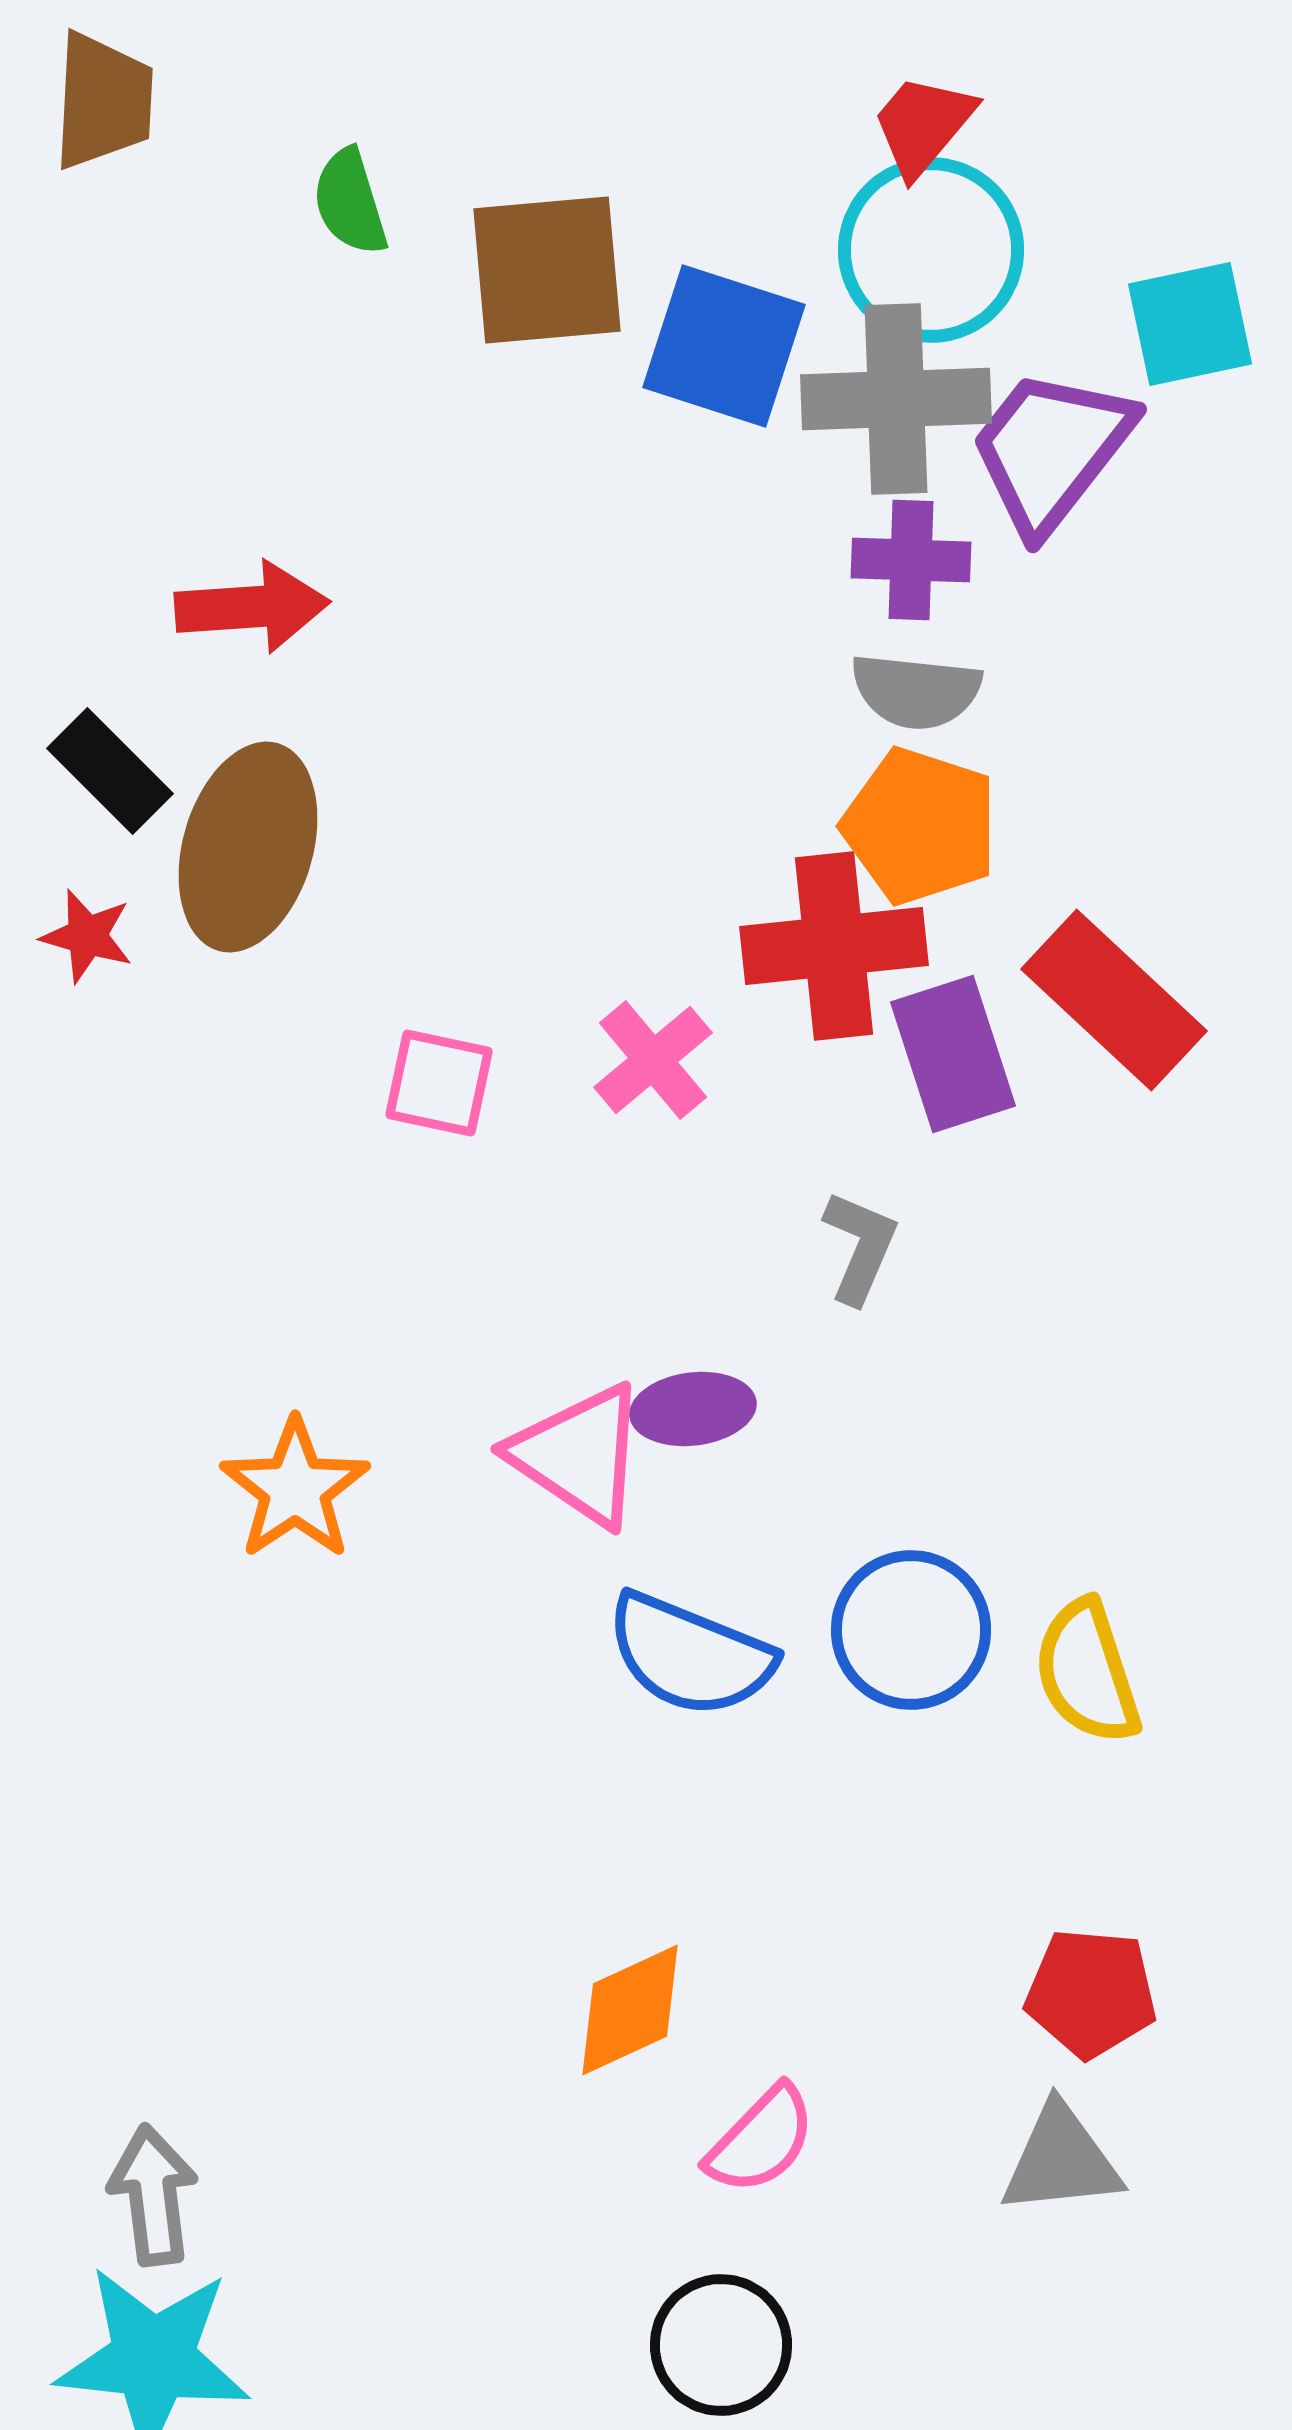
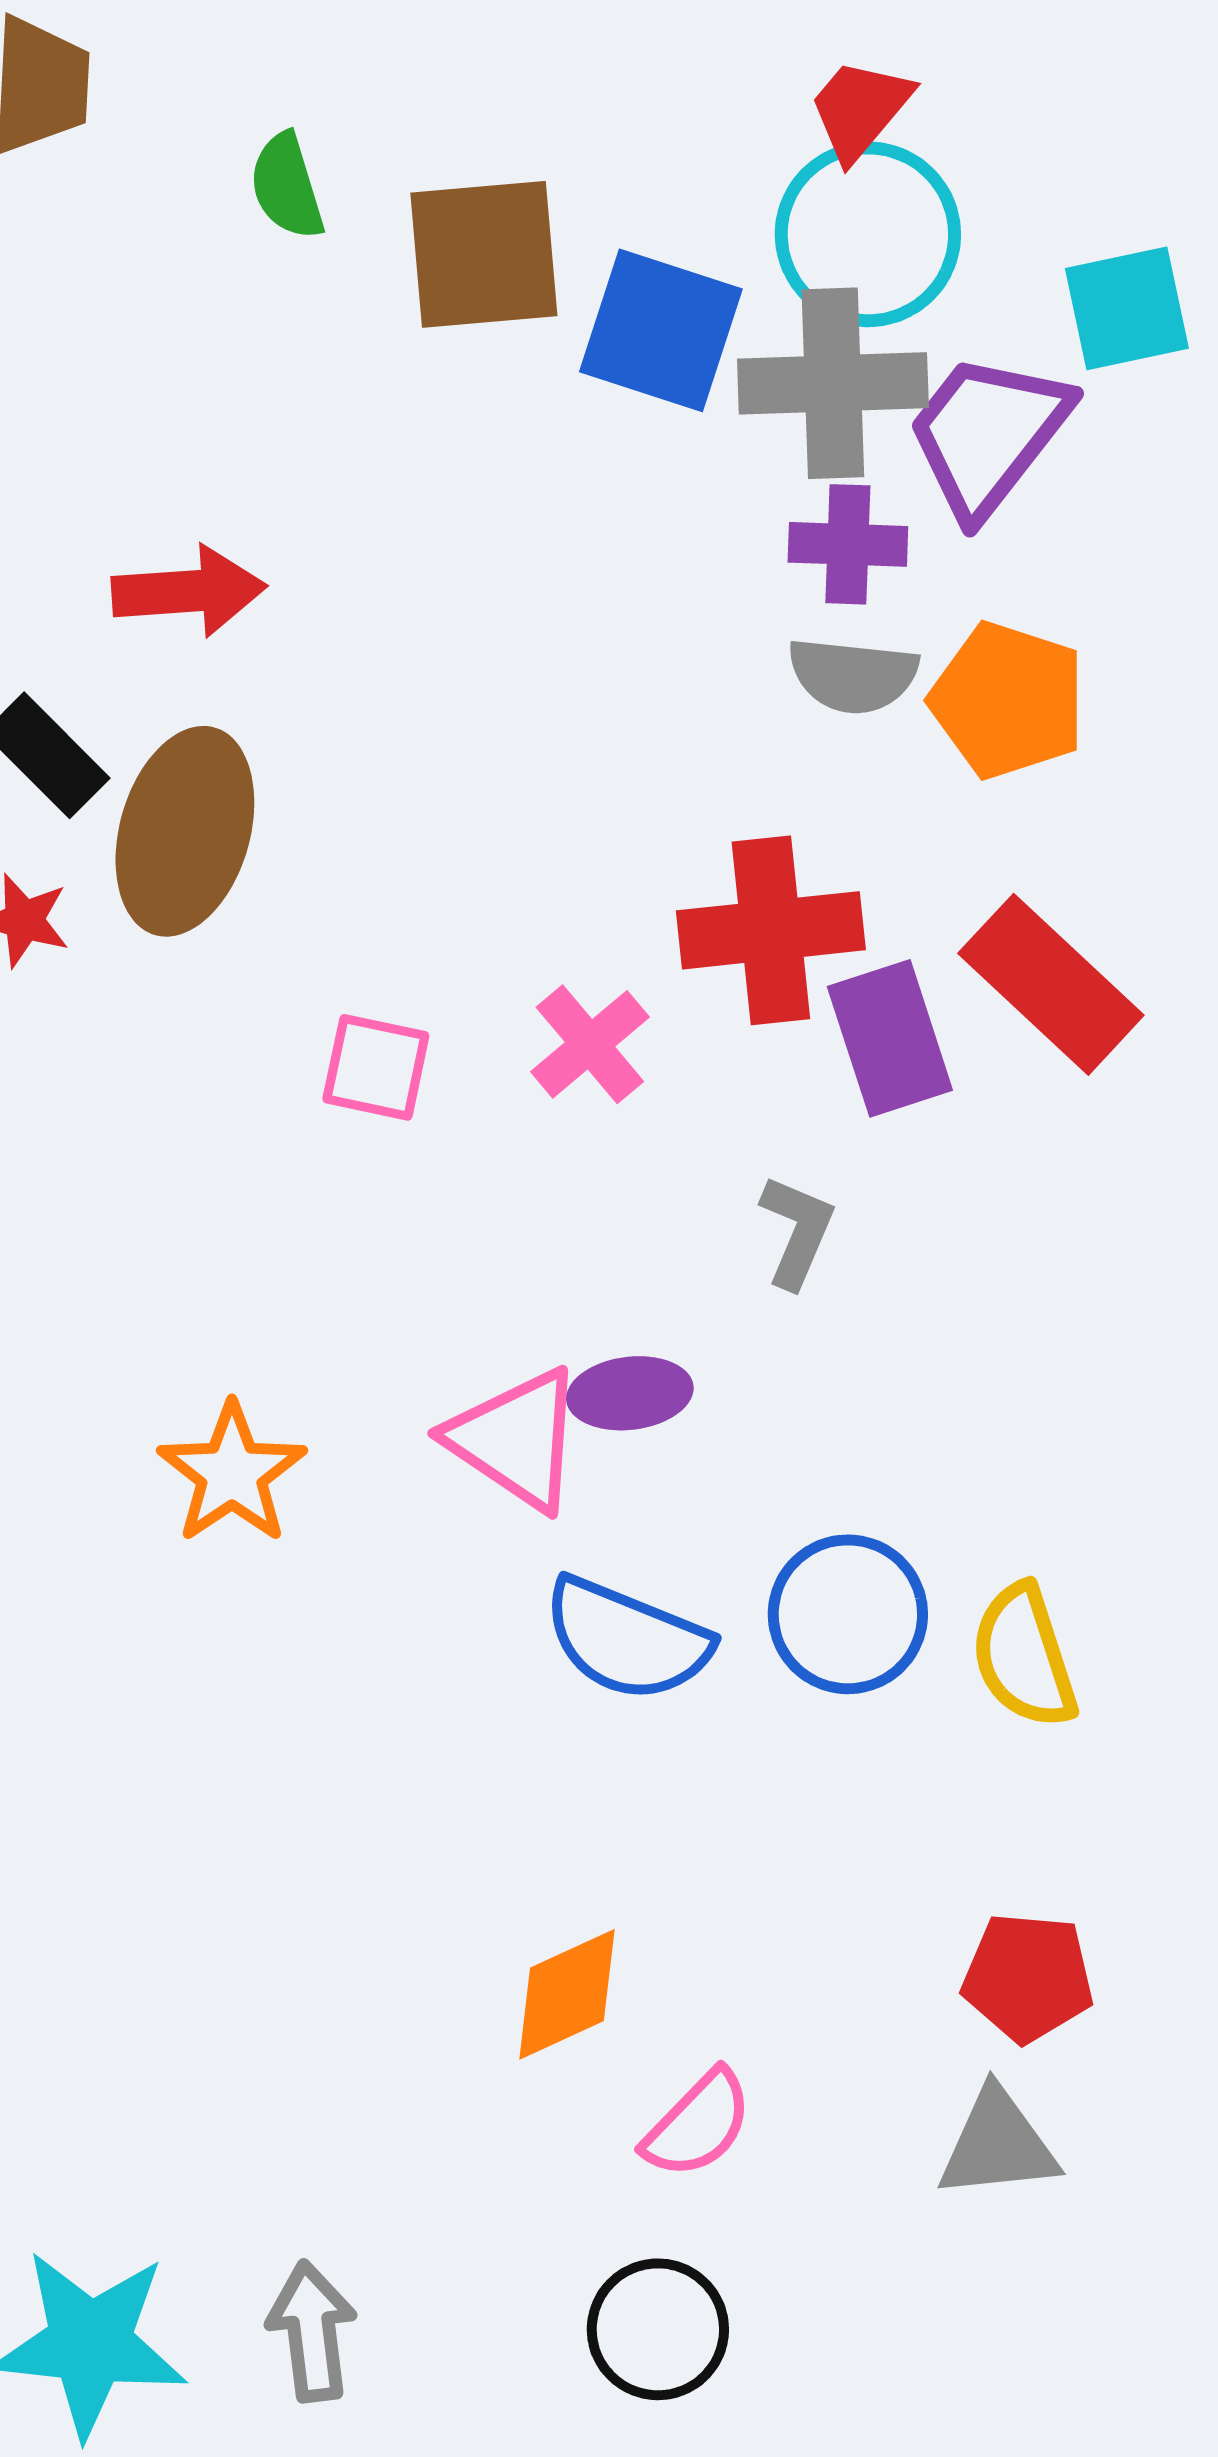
orange pentagon: (920, 826) -> (1008, 700), moved
gray arrow: (153, 2195) -> (312, 2331), moved

